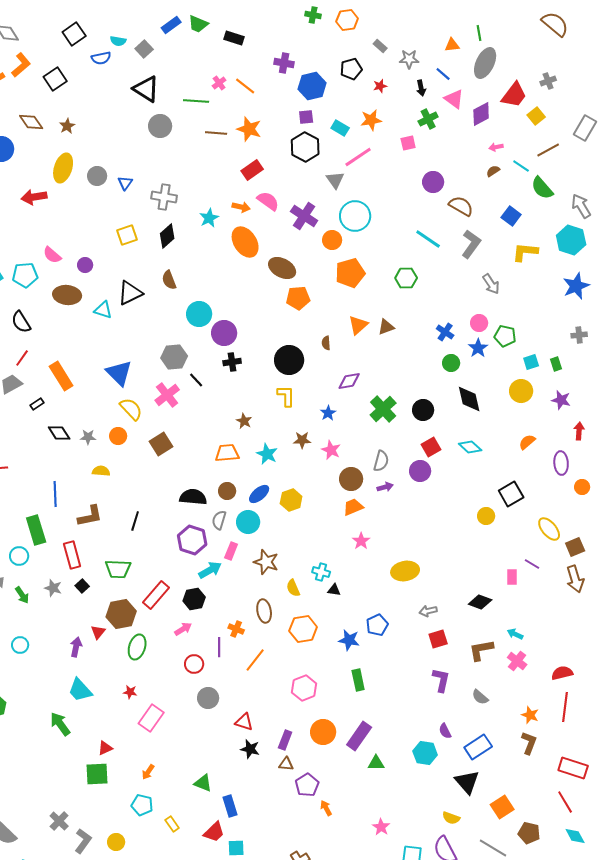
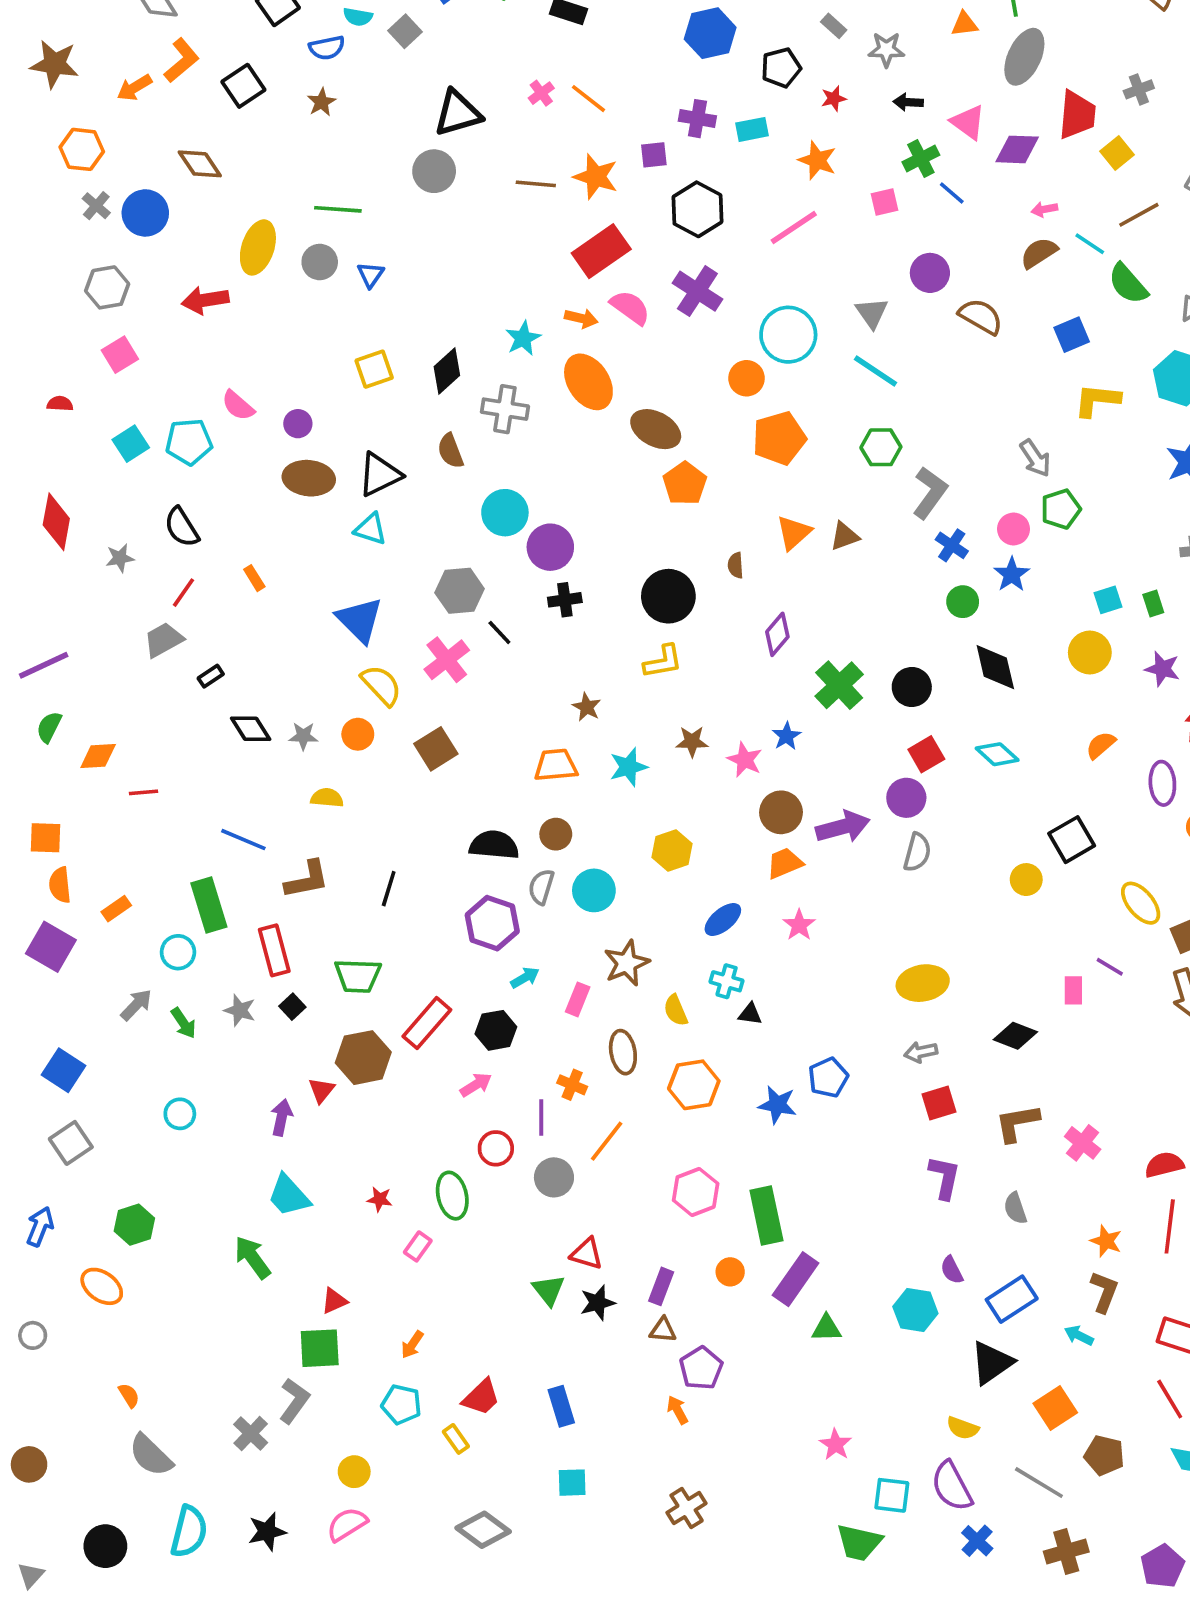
purple cross: (284, 63) -> (697, 119), moved
blue line: (443, 74) -> (952, 193), moved
blue hexagon: (312, 86) -> (710, 33), moved
black arrow: (421, 88) -> (908, 102), turned 105
black triangle: (146, 89) -> (458, 113), moved, turned -48
red trapezoid: (514, 95) -> (1077, 115), turned -32
green line: (196, 101) -> (338, 209), moved
purple diamond: (481, 114) -> (1017, 149), turned 30
purple square: (306, 117) -> (654, 155), moved
orange star: (371, 120) -> (817, 160), turned 30
brown star: (67, 126) -> (321, 102), moved
cyan rectangle: (340, 128) -> (752, 129), moved, turned -42
red rectangle: (252, 170) -> (601, 251), size x1.4
brown semicircle: (493, 171) -> (1039, 253), size x1.5
gray triangle: (335, 180) -> (872, 313), moved
gray cross: (164, 197) -> (505, 409), moved
purple cross: (304, 216) -> (697, 291), moved
blue square: (511, 216) -> (1072, 335), turned 30
cyan line: (428, 239) -> (875, 371), moved
gray L-shape: (471, 244) -> (930, 493), moved
brown ellipse: (67, 295) -> (309, 478), moved
orange pentagon: (298, 298) -> (685, 484), turned -30
cyan triangle: (103, 310) -> (371, 529), moved
green pentagon: (505, 336) -> (1061, 509), moved, turned -30
orange rectangle: (61, 376) -> (254, 578), moved, size x0.5
purple diamond: (349, 381) -> (777, 634), turned -40
yellow L-shape: (286, 396) -> (663, 662), turned 80
blue star: (328, 413) -> (786, 736), moved
cyan star: (267, 454) -> (628, 767), turned 30
gray semicircle: (381, 461) -> (917, 852), moved
purple arrow: (385, 487) -> (843, 827), size x1.8
blue line: (55, 494) -> (243, 840), turned -65
blue ellipse: (259, 494) -> (723, 920), moved
pink rectangle: (231, 551) -> (578, 999), moved
brown star: (266, 562) -> (627, 963), turned 30
cyan arrow: (210, 570) -> (525, 978), size x0.7
yellow ellipse: (405, 571) -> (923, 983), moved
cyan arrow: (515, 634) -> (1079, 1335), moved
green ellipse: (137, 647) -> (452, 1196), moved, turned -30
green rectangle: (358, 680) -> (766, 1216), moved, size x1.4
gray semicircle: (480, 697) -> (1015, 1208), turned 30
gray circle: (208, 698) -> (554, 1177), moved
pink rectangle: (151, 718) -> (418, 1246), size x0.6
orange circle: (323, 732) -> (730, 1272), size x0.6
black star: (250, 749) -> (598, 1303), turned -30
black triangle: (467, 782) -> (992, 1363), turned 36
green triangle: (203, 783) -> (549, 1290), moved, turned 30
orange arrow: (326, 808) -> (677, 1410), moved
red trapezoid: (214, 832) -> (481, 1397), moved
gray L-shape: (83, 841) -> (294, 1401), moved

